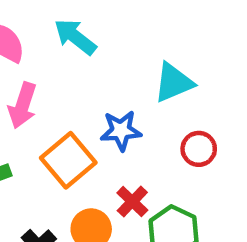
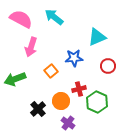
orange square: (68, 160) -> (51, 71), size x0.6
red cross: (132, 202) -> (79, 89), turned 32

